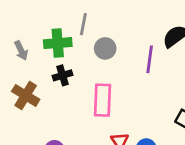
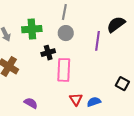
gray line: (83, 24) -> (64, 12), moved
black cross: (63, 75) -> (48, 53), moved

